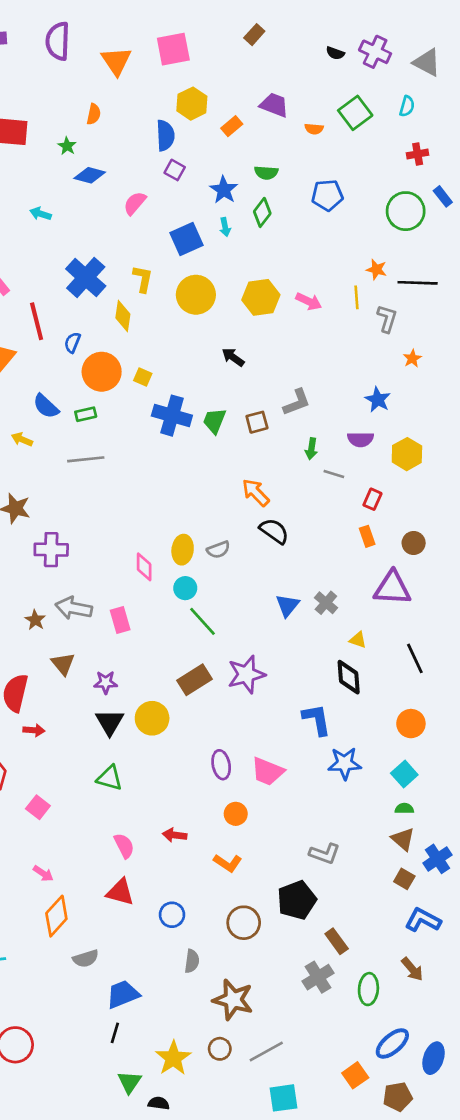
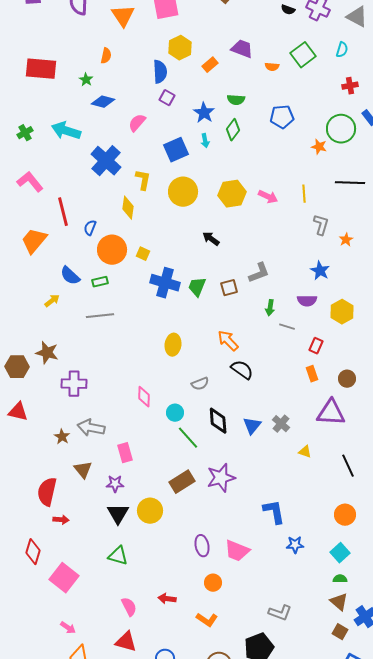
cyan arrow: (41, 214) -> (66, 131), size x1.8
orange star: (376, 270) -> (319, 147), moved
blue cross: (86, 277) -> (106, 161), moved
gray L-shape: (387, 319) -> (321, 225), moved
yellow arrow: (22, 439) -> (52, 301), turned 119
yellow ellipse: (183, 550) -> (173, 345), moved
pink rectangle: (120, 620) -> (125, 453), moved
black diamond: (349, 677) -> (218, 421), moved
blue star: (345, 763) -> (295, 545), size x0.7
pink square: (38, 807) -> (64, 578), size x1.6

